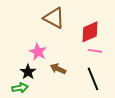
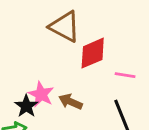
red diamond: (90, 32) -> (93, 53), moved
pink star: (38, 52) -> (41, 94), moved

